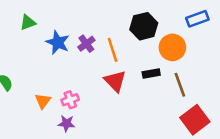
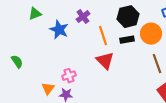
purple cross: (86, 44) -> (83, 17), moved
black rectangle: (151, 74) -> (127, 40), moved
orange triangle: (43, 101) -> (48, 89), moved

